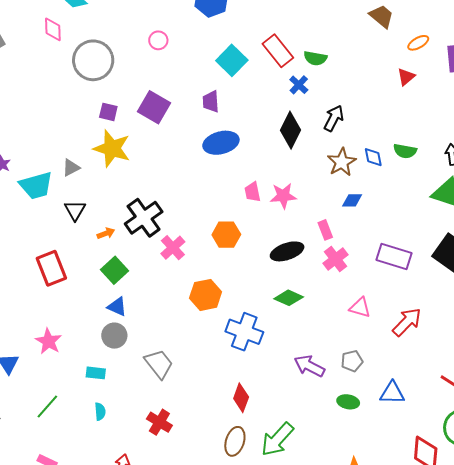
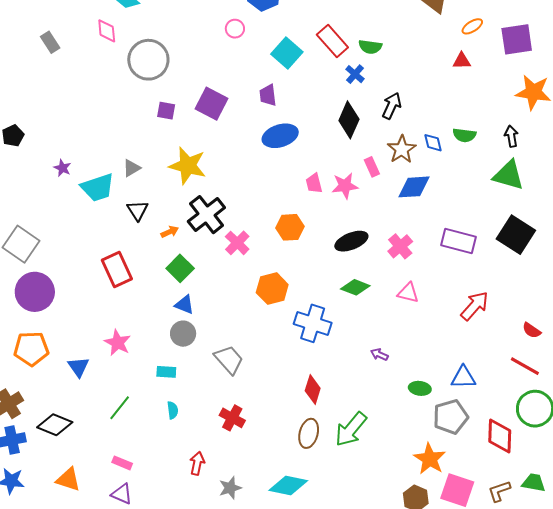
pink circle: (158, 40) -> (235, 29), moved
red triangle: (406, 77) -> (462, 61), turned 42
yellow star: (112, 148) -> (188, 166), moved
blue diamond: (352, 200) -> (414, 187), size x1.6
pink rectangle: (325, 230) -> (372, 167), moved
pink triangle: (360, 308) -> (408, 293), moved
gray pentagon: (352, 361) -> (451, 417), moved, size x1.6
purple arrow: (309, 366) -> (379, 354), size x0.6

